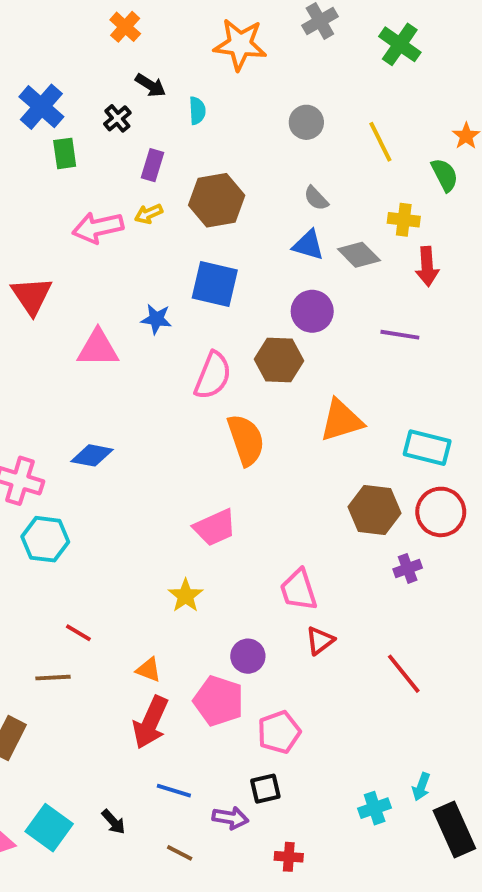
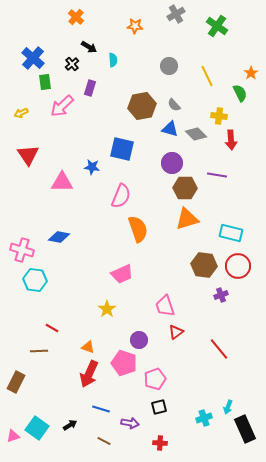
orange star: (240, 44) -> (135, 26), size x0.6
brown hexagon: (217, 200) -> (142, 106), moved
yellow arrow: (149, 214) -> (21, 113), moved
pink arrow: (98, 227) -> (62, 106), moved, turned -30
brown hexagon: (279, 360) -> (185, 188), moved
black square: (265, 789) -> (159, 407), moved
black arrow: (113, 822) -> (70, 425), turned -80

